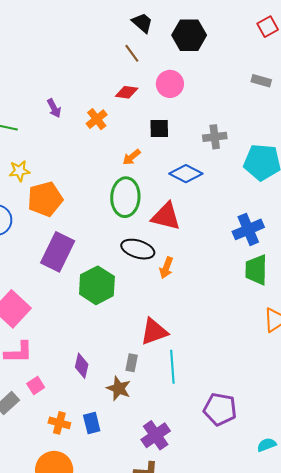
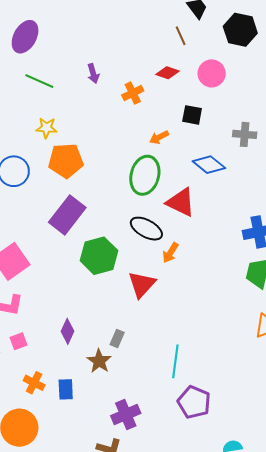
red triangle: (154, 332) -> (142, 284), moved, turned -40
cyan line: (172, 367) -> (175, 361), moved

